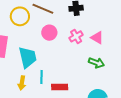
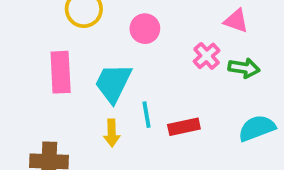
pink cross: (76, 36) -> (207, 56), moved
cyan trapezoid: (28, 57) -> (113, 83), turned -130

